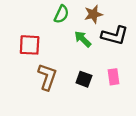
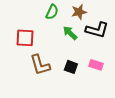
brown L-shape: (47, 77) -> (40, 65), turned 145
pink rectangle: (113, 77) -> (96, 65), turned -64

